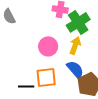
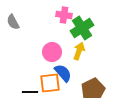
blue semicircle: (75, 69) -> (63, 73), moved

